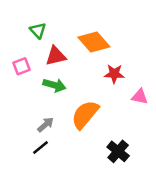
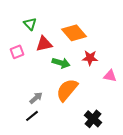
green arrow: (54, 85) -> (61, 63), moved

